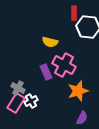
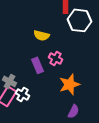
pink cross: (64, 65) -> (56, 58), size x0.6
white cross: (31, 101) -> (22, 94), turned -32

